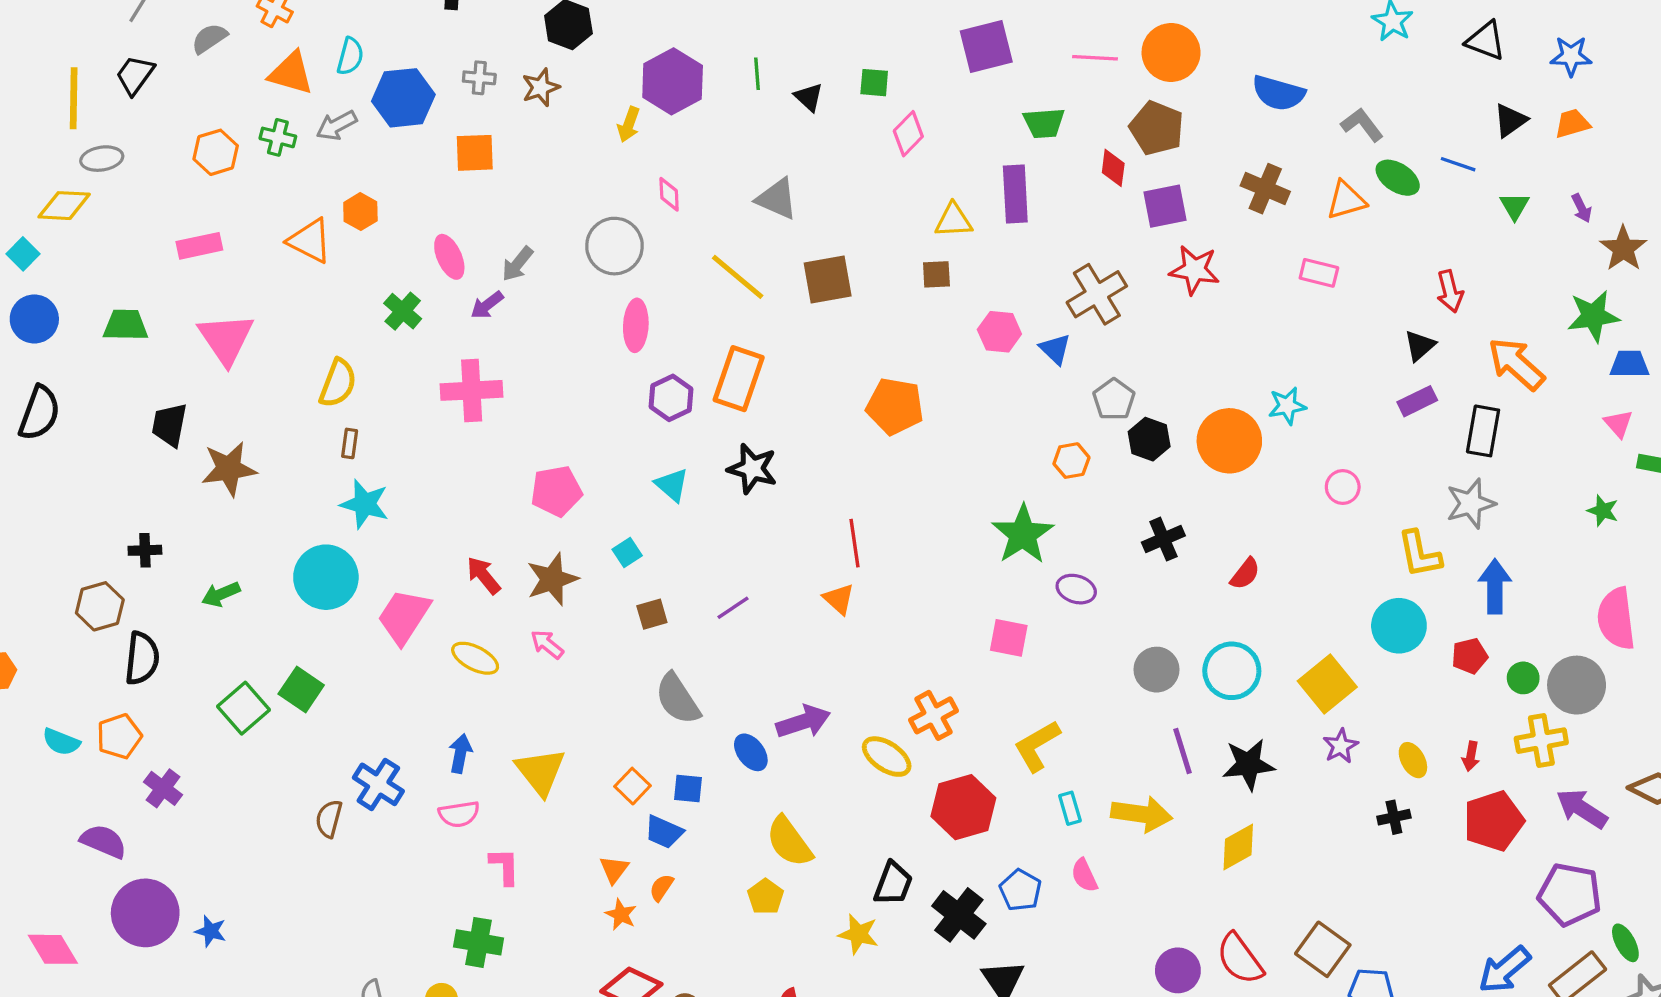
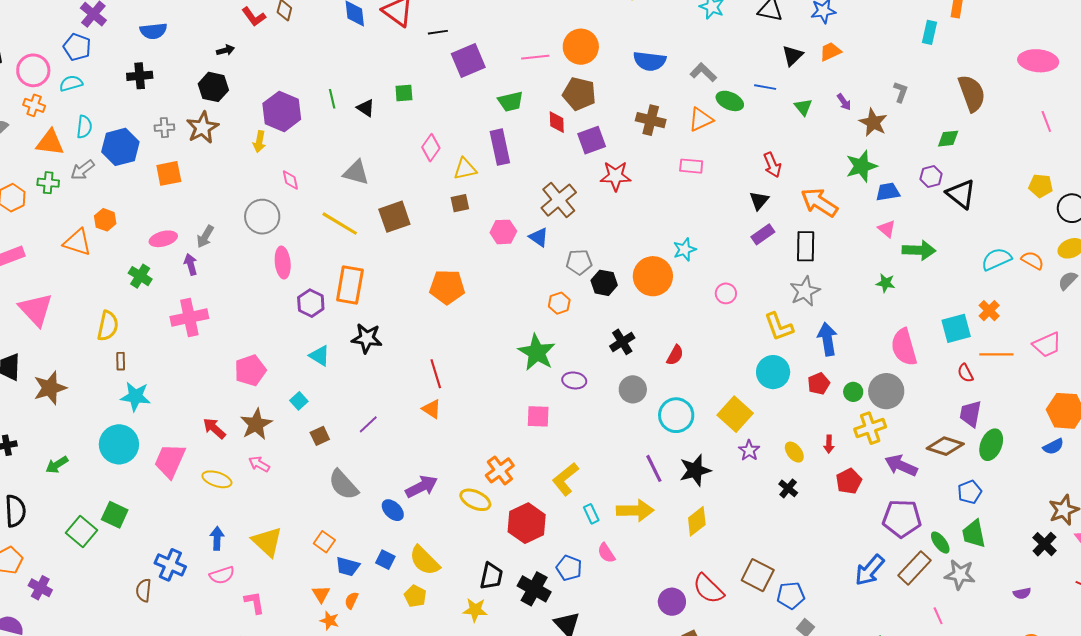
brown star: (541, 87) -> (202, 128), size x1.4
pink diamond: (908, 134) -> (431, 148), moved
pink ellipse: (449, 257) -> (163, 239), turned -72
purple arrow: (487, 305) -> (191, 264), turned 120
gray pentagon: (1114, 399) -> (579, 262), turned -30
gray circle: (1156, 670) -> (633, 389), moved
blue square: (688, 789) -> (385, 560), moved, turned 30
black cross: (1394, 817) -> (788, 488), turned -30
red pentagon: (1494, 821) -> (849, 481), size x0.7

